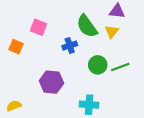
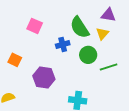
orange square: (16, 47) -> (15, 60), moved
green circle: (98, 65) -> (88, 55), moved

